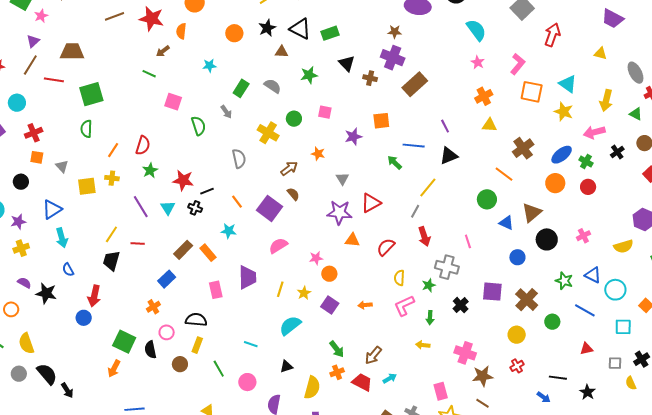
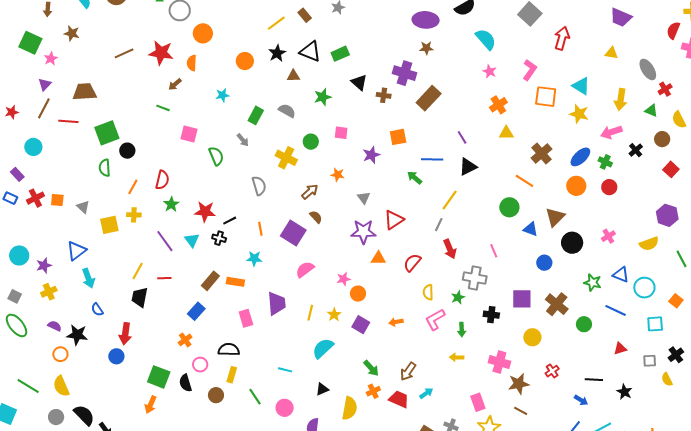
brown star: (395, 32) -> (426, 48), moved
red cross: (34, 133) -> (35, 198), moved
black circle: (21, 182) -> (127, 151), moved
orange line: (237, 202) -> (260, 229), turned 32
orange rectangle: (208, 253) -> (235, 282), turned -36
black cross: (461, 305) -> (491, 315), turned -35
orange circle: (11, 309) -> (60, 354), moved
yellow circle: (517, 335) -> (532, 337), moved

